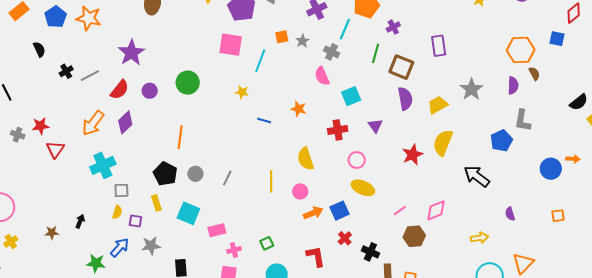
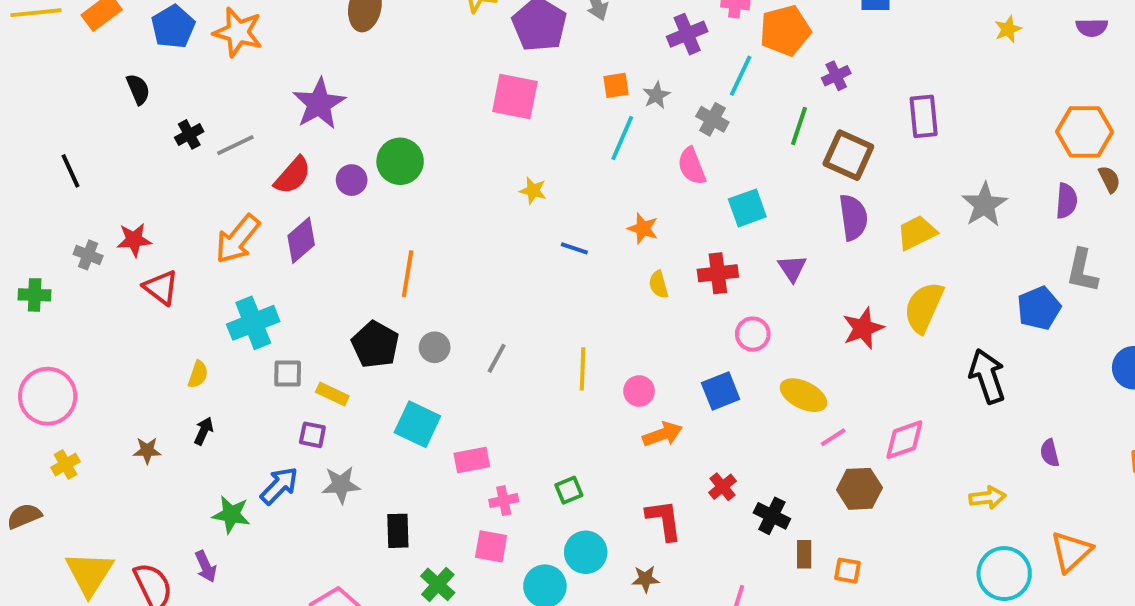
cyan line: (260, 61) -> (622, 138), moved
green circle: (188, 83) -> (400, 161), moved
red triangle: (55, 150) -> (161, 287), turned -30
yellow semicircle: (306, 159) -> (659, 284), moved, size x0.6
black arrow: (477, 176) -> (987, 376), turned 32
yellow ellipse: (363, 188) -> (803, 395), moved
yellow rectangle: (156, 203) -> (332, 394), moved, turned -49
blue square: (339, 211) -> (721, 391), moved
yellow semicircle: (117, 212) -> (198, 374), moved

